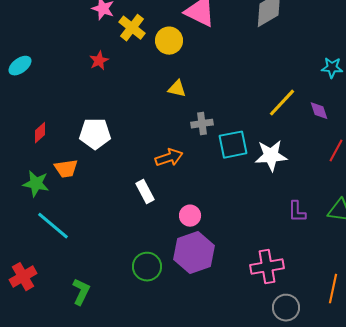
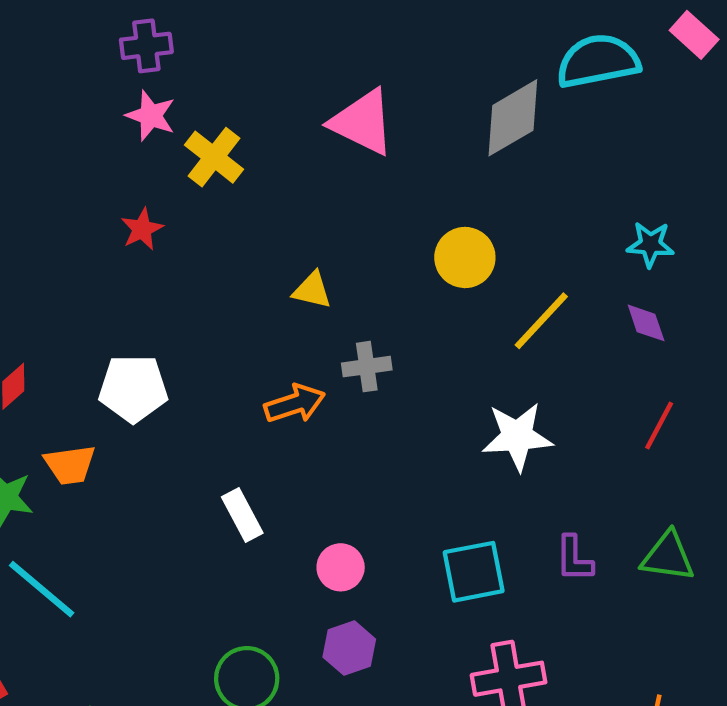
yellow circle: (169, 41) -> (465, 257), moved
purple diamond: (319, 111) -> (646, 323), moved
cyan square: (233, 145) -> (474, 572), moved
orange arrow: (169, 158) -> (295, 404), moved
purple hexagon: (194, 253) -> (349, 648), size x0.6

